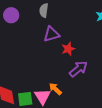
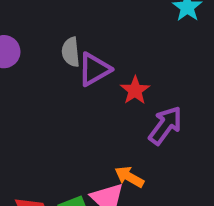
gray semicircle: (44, 10) -> (71, 52), moved

